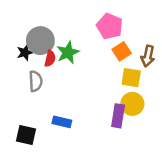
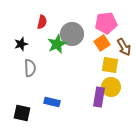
pink pentagon: (110, 26) -> (106, 23), moved, turned -30
gray circle: (40, 41) -> (72, 34), moved
brown arrow: (148, 56) -> (124, 47), turned -42
red semicircle: (50, 58) -> (42, 22), moved

